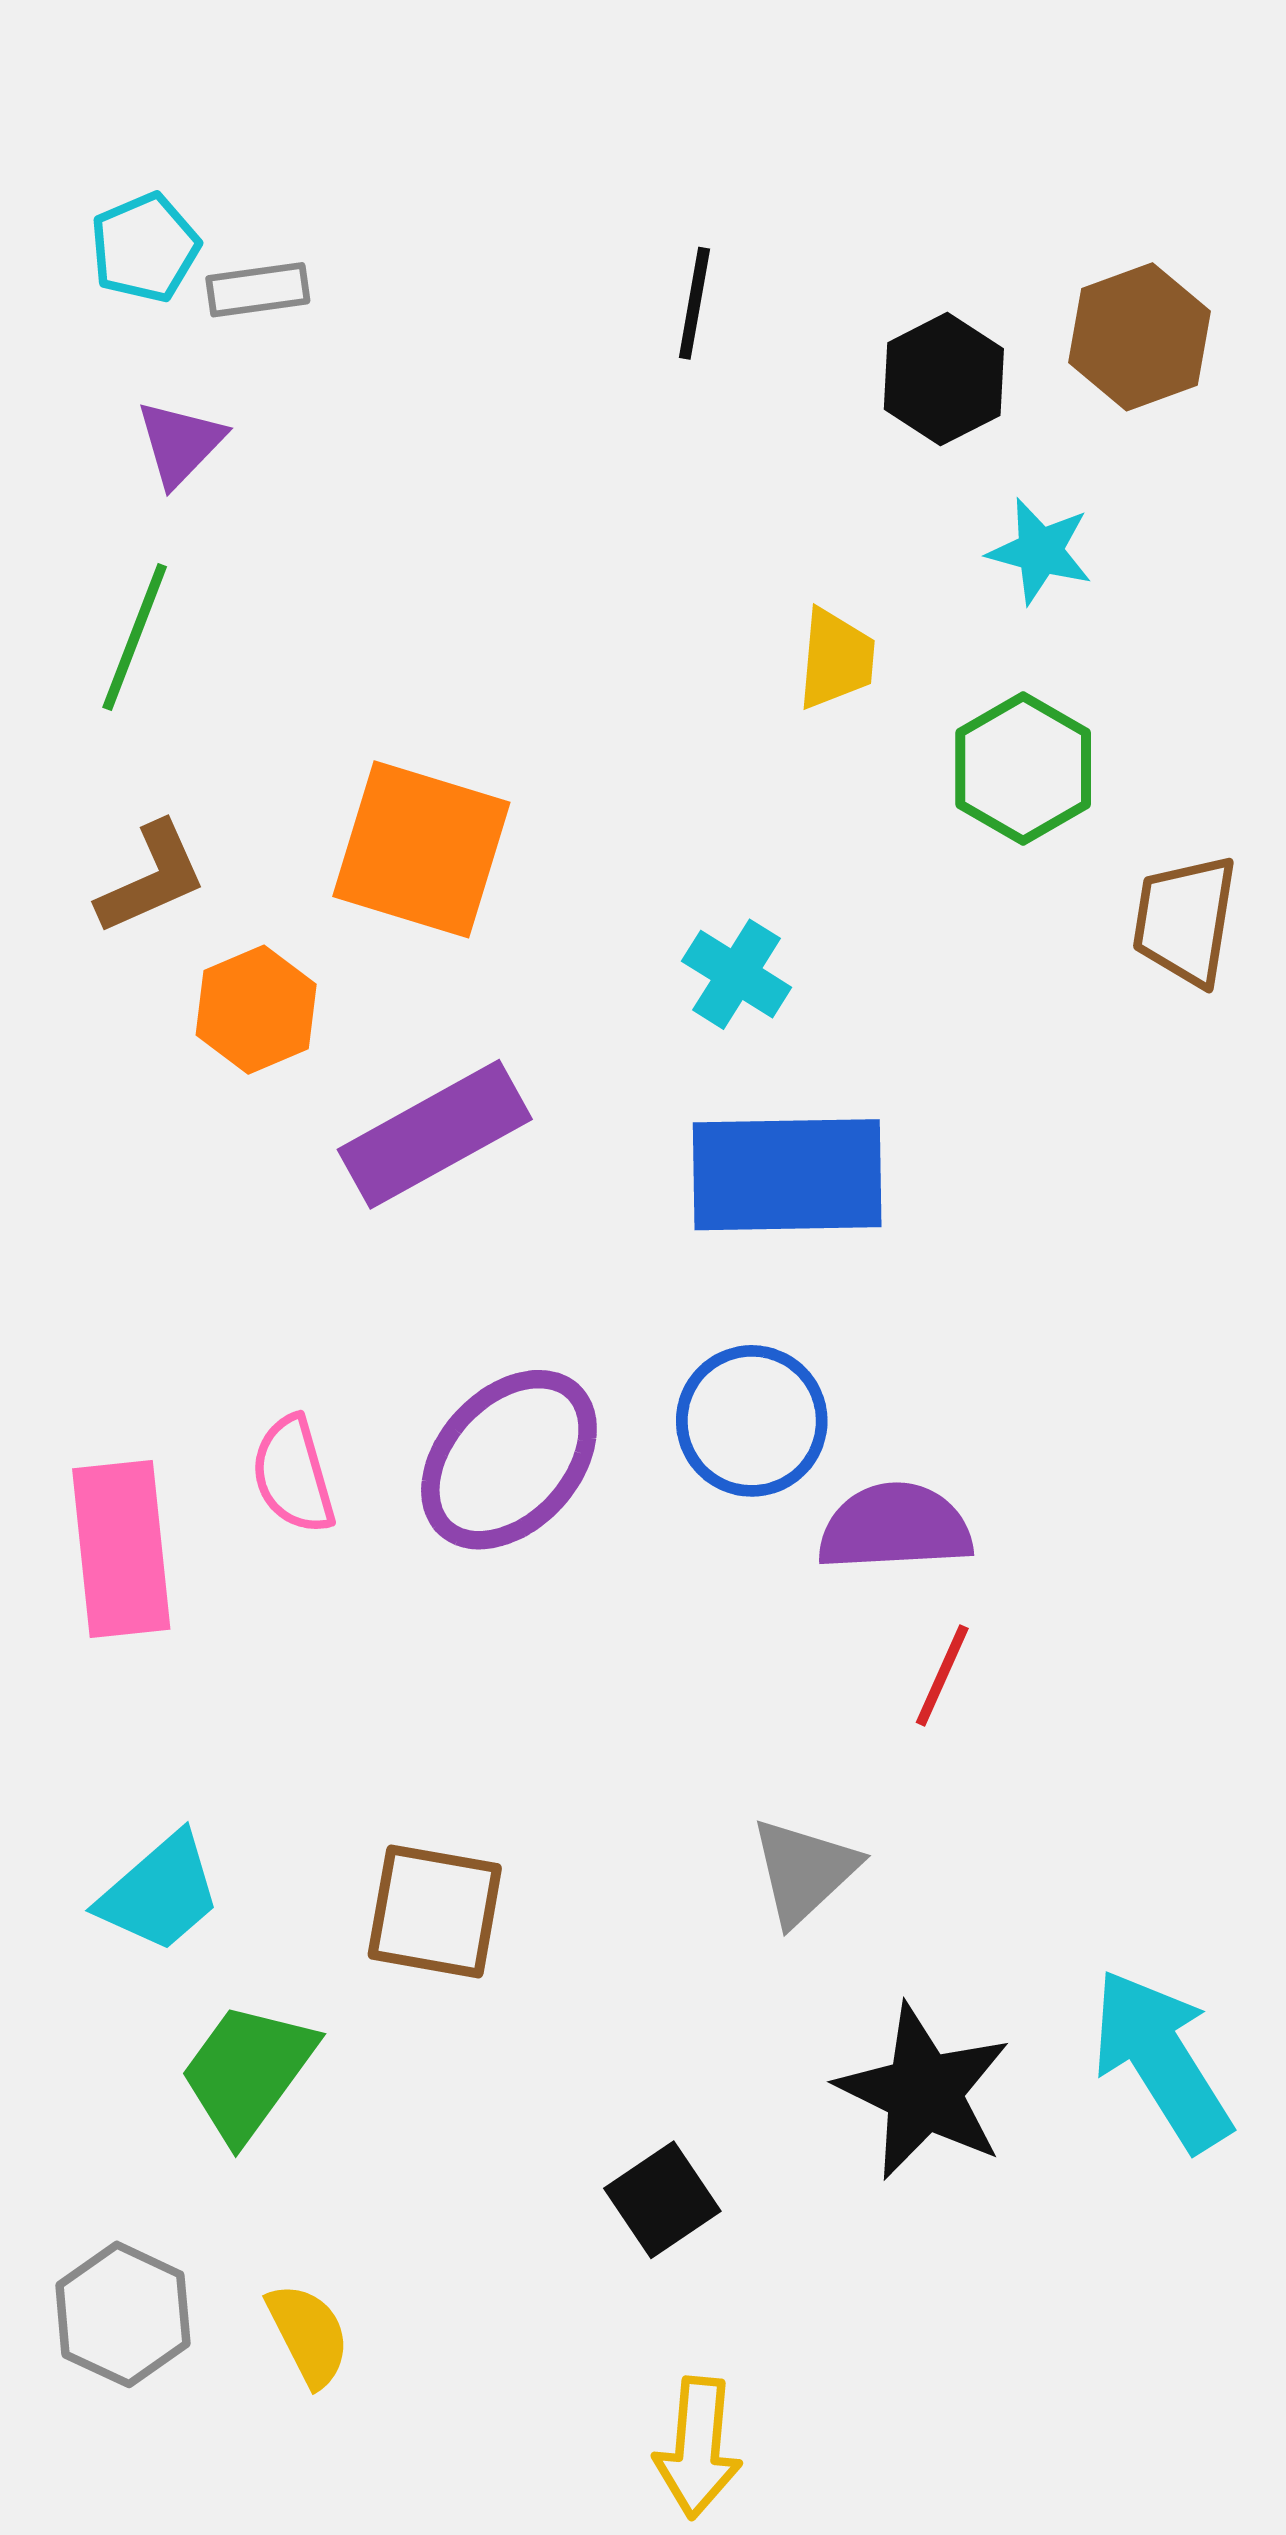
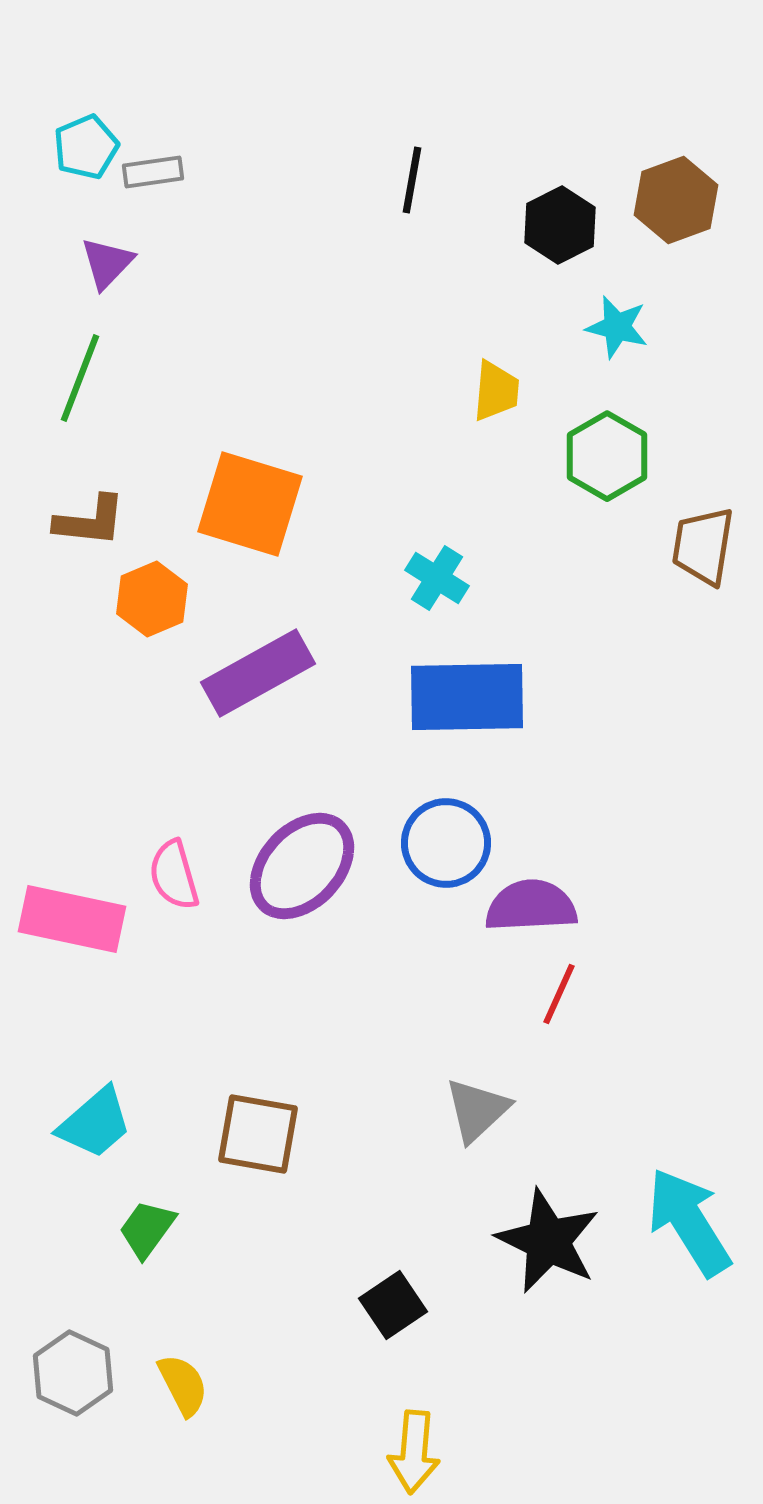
brown L-shape: (152, 878) -> (90, 521), turned 30
pink rectangle: (121, 1549) -> (72, 919), turned -72
green trapezoid: (248, 2072) -> (147, 1229), size x0.7

